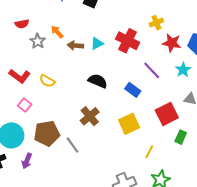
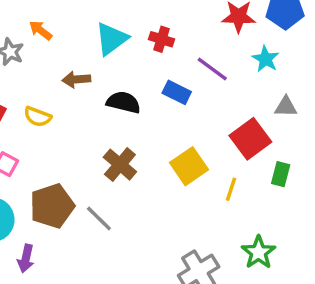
red cross: (128, 41) -> (162, 39), moved, size x0.6
cyan triangle: (97, 43) -> (111, 39), size x1.5
brown arrow: (75, 46) -> (76, 79), moved
blue rectangle: (133, 90) -> (177, 92), moved
yellow line: (149, 152) -> (231, 189), moved

